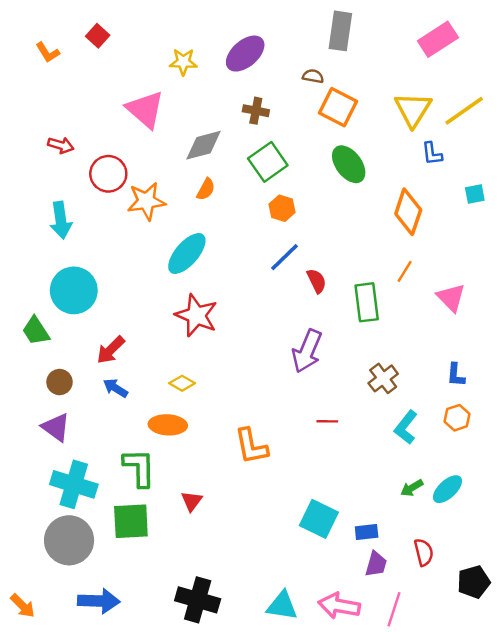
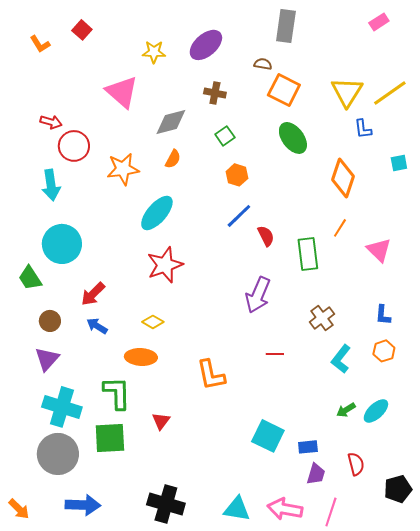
pink rectangle: (438, 39) -> (379, 22), moved, size x0.6
green square: (268, 162) -> (225, 136), size x0.6
red circle: (108, 174) -> (74, 146), moved
red star: (196, 315) -> (165, 265), turned 30
purple triangle: (56, 427) -> (47, 359), turned 36

